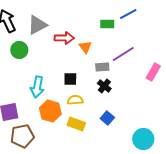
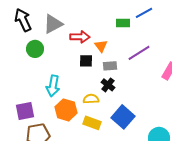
gray rectangle: (102, 67) -> (110, 66), moved
black square: (70, 79) -> (86, 61), moved
black cross: (104, 86) -> (108, 85), moved
blue square: (107, 118) -> (123, 117), size x1.6

